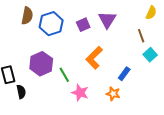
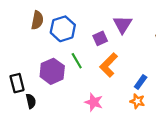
purple square: (83, 25) -> (100, 38), moved
green line: (64, 75) -> (77, 61), moved
orange star: (113, 94) -> (137, 101), moved

